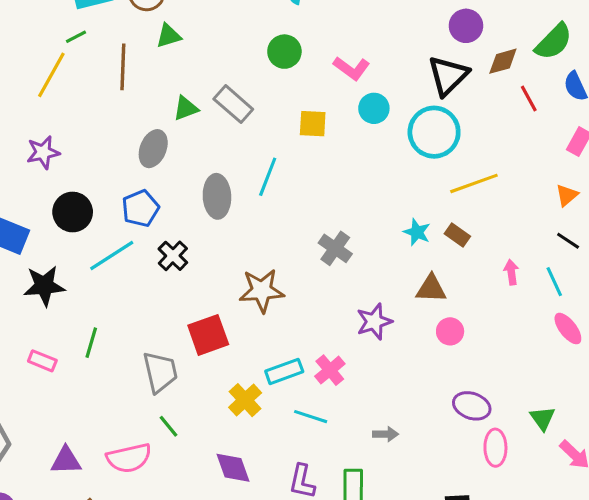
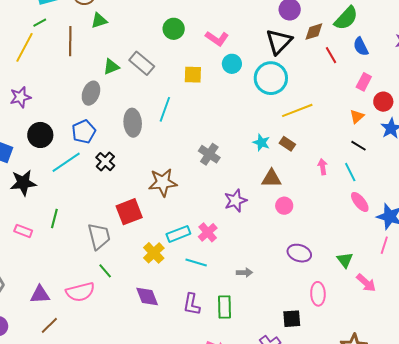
pink ellipse: (495, 448) -> (318, 294), moved

